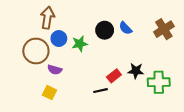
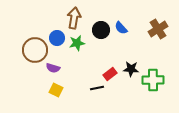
brown arrow: (47, 18) -> (74, 18), moved
yellow square: (49, 93) -> (56, 90), moved

